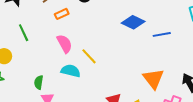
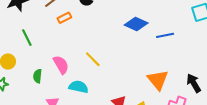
pink semicircle: (64, 44) -> (61, 65), moved
cyan semicircle: (71, 71) -> (79, 87), moved
green semicircle: (39, 82) -> (38, 76), moved

